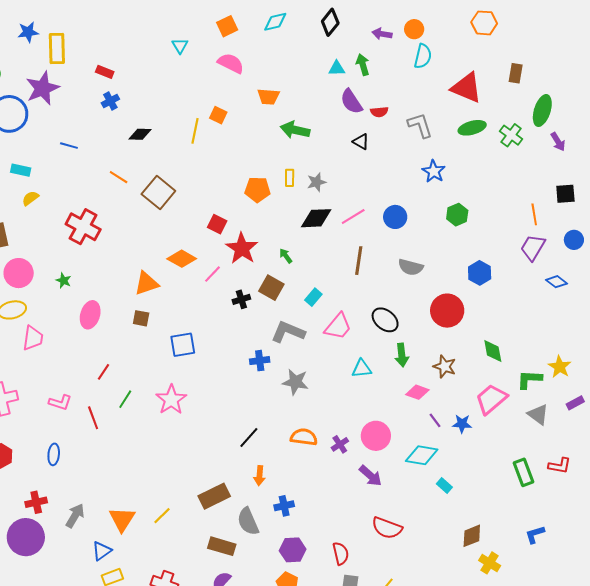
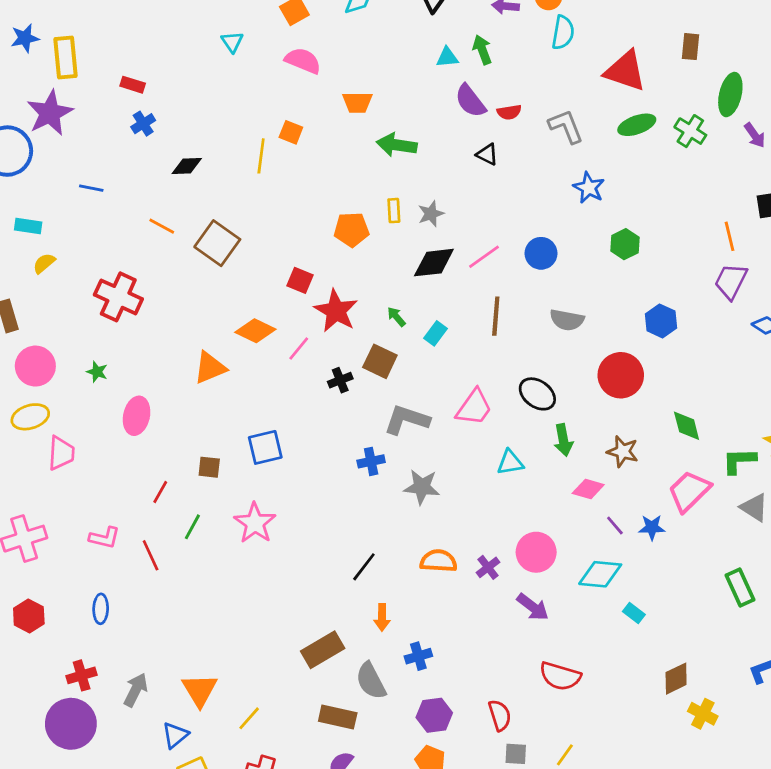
cyan rectangle: (313, 297) -> (436, 333), moved
brown square: (141, 318) -> (209, 467), moved
yellow line: (162, 516) -> (249, 718), moved

